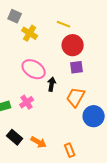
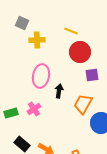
yellow cross: (30, 33) -> (37, 40), turned -35
purple square: (77, 67) -> (92, 75), moved
pink ellipse: (34, 69) -> (41, 76), turned 70

